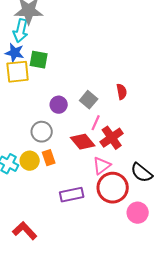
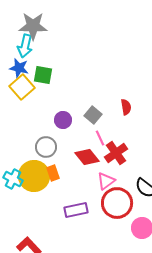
yellow square: (18, 72) -> (22, 87), turned -35
pink line: (96, 123) -> (100, 138), turned -49
yellow circle: (30, 161) -> (34, 176), size x1.6

